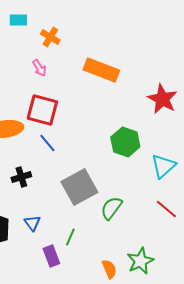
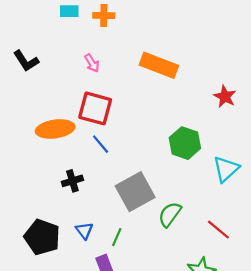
orange cross: (50, 37) -> (104, 15), moved, turned -30
red star: (162, 99) -> (225, 97), size x0.7
red line: (166, 209) -> (218, 230), moved
green line: (70, 237) -> (117, 237), moved

